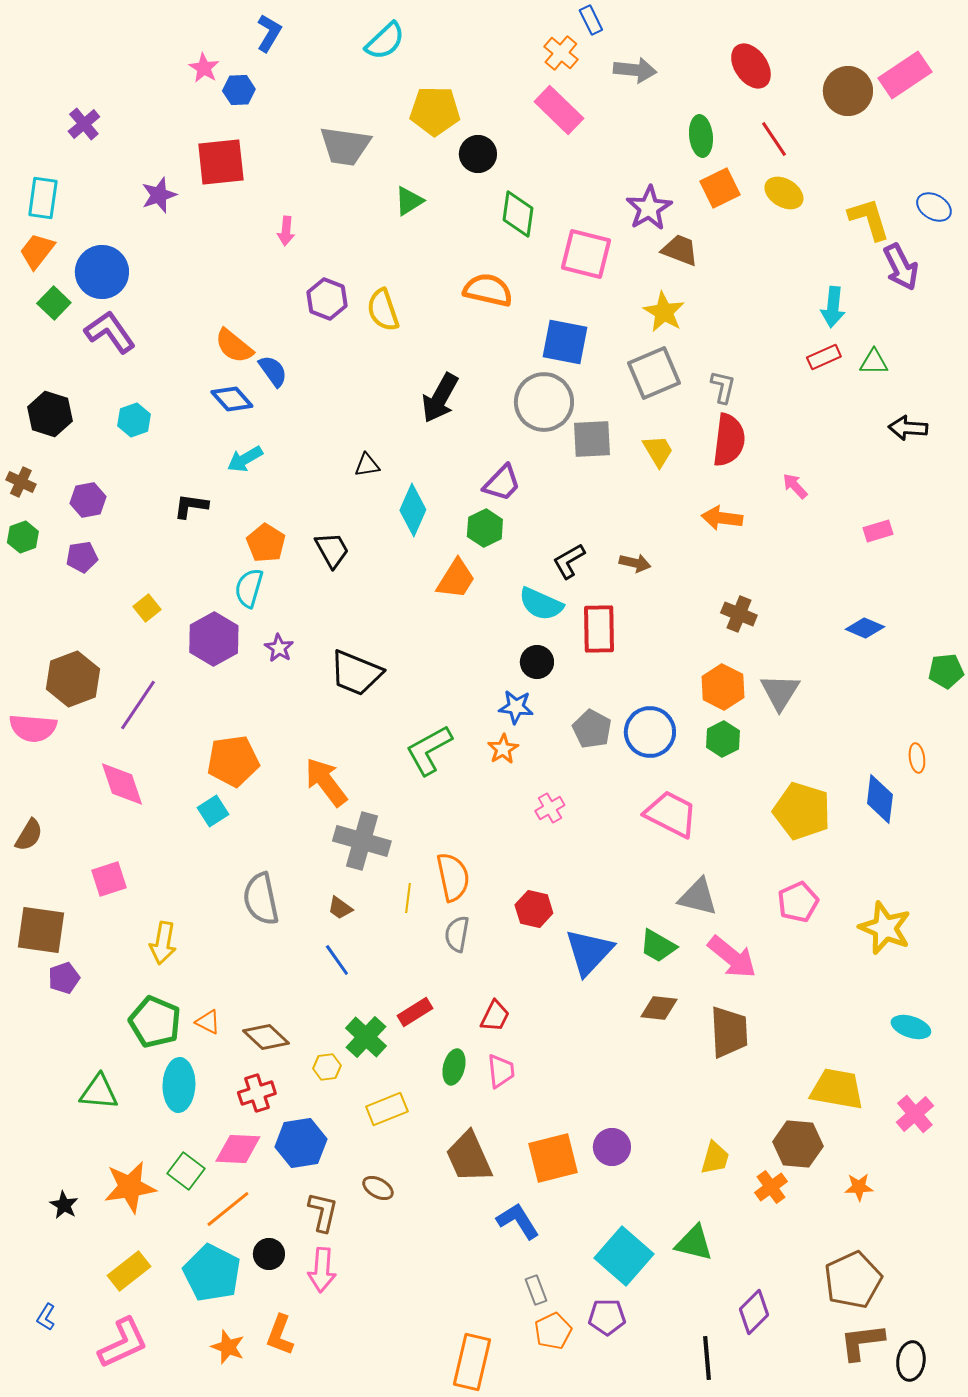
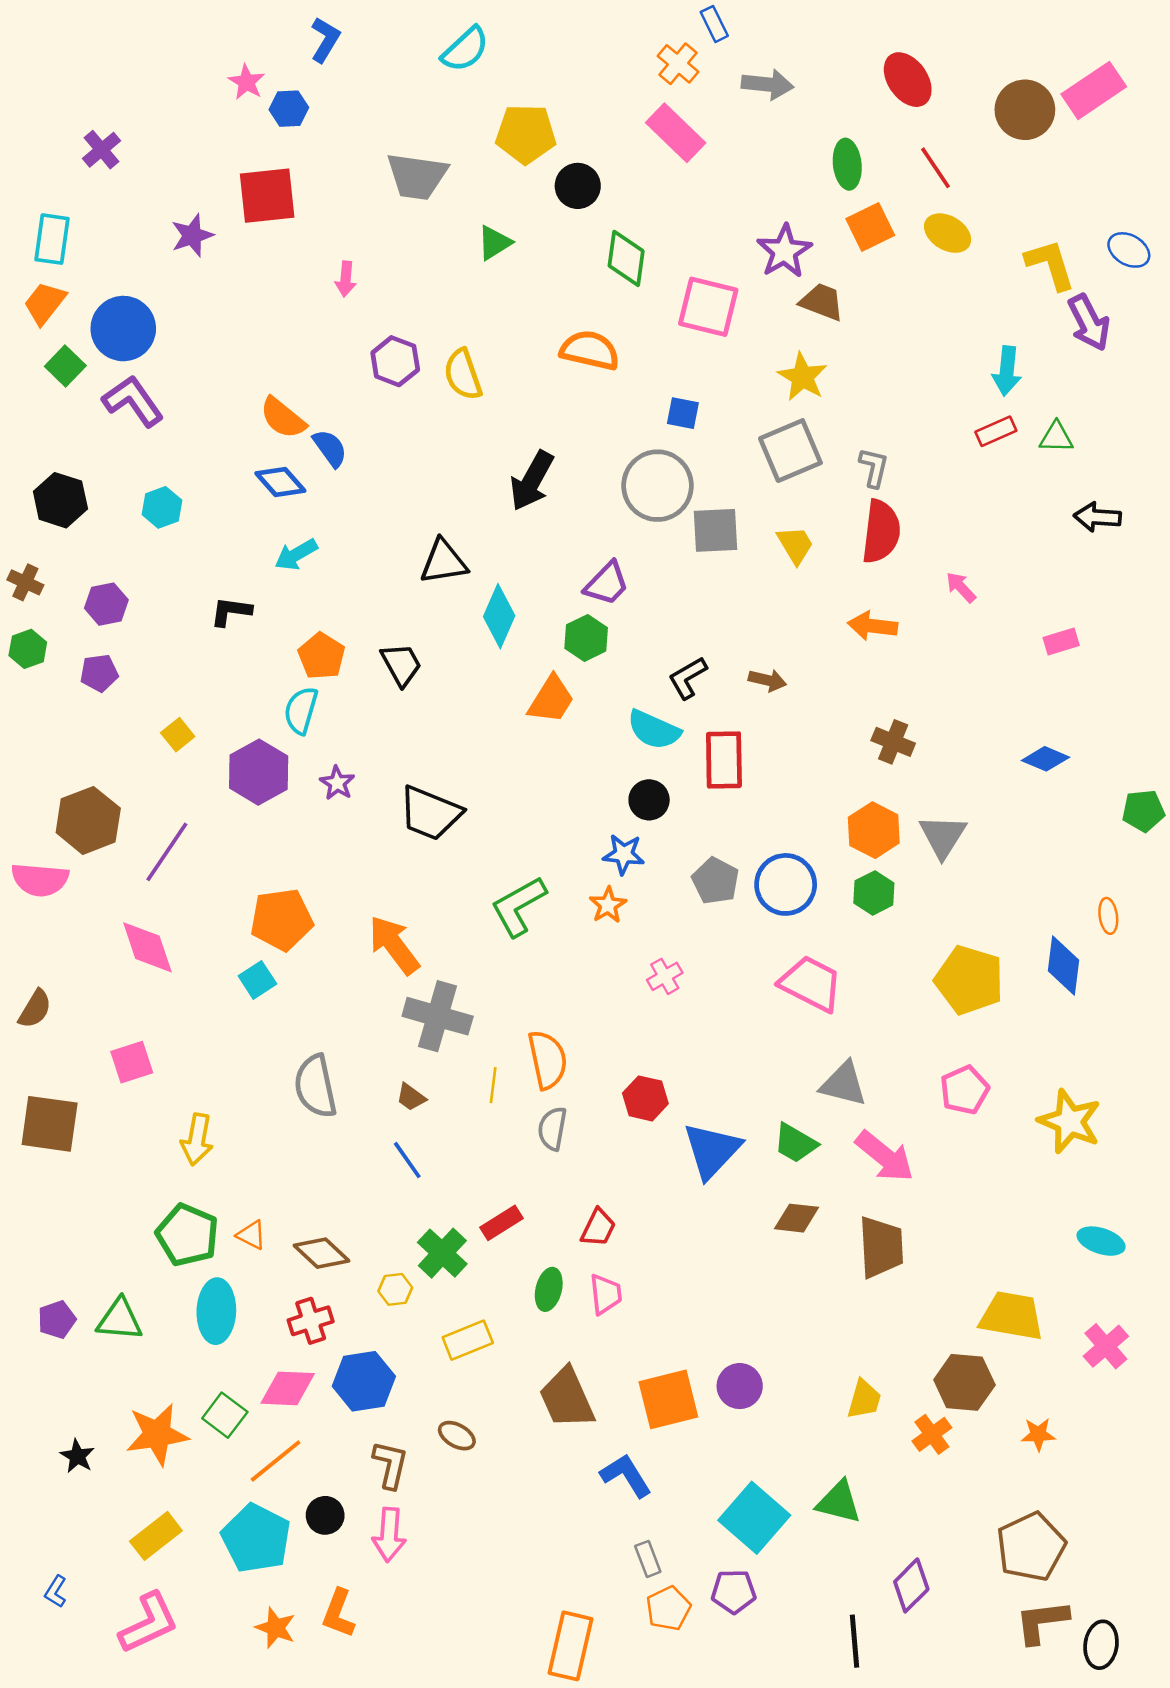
blue square: (565, 342) -> (683, 413), size x0.6
black triangle: (367, 465) -> (444, 562), size x1.6
purple pentagon: (64, 978) -> (57, 1320), moved

